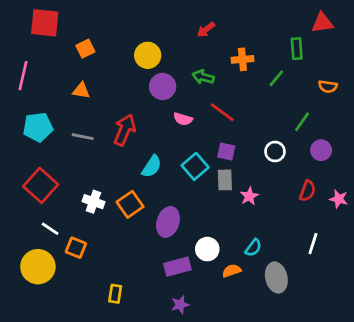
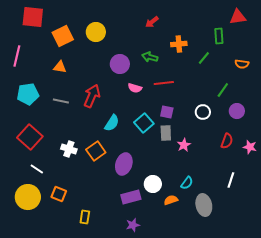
orange square: (85, 49) -> (63, 36), size x1.5
yellow circle: (148, 55) -> (96, 32), moved
red line: (222, 112) -> (164, 83), turned -42
orange square: (76, 248) -> (59, 194), moved

